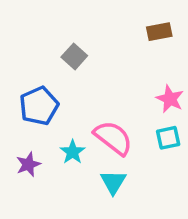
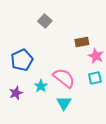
brown rectangle: (159, 32) -> (82, 42), moved
gray square: (74, 56) -> (45, 21), moved

